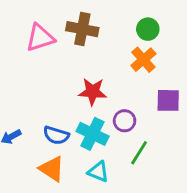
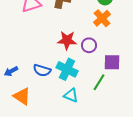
purple square: (168, 100) -> (112, 62), moved
purple circle: (125, 121) -> (89, 45), moved
orange triangle: (52, 169) -> (22, 96), moved

